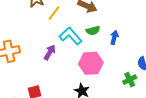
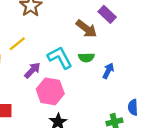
yellow line: (54, 13) -> (17, 44), moved
pink hexagon: (91, 63) -> (50, 91), moved

